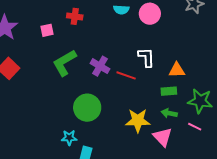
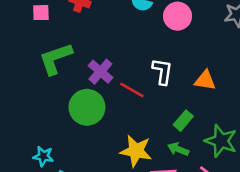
orange triangle: (177, 70) -> (205, 80), moved
green rectangle: (169, 91) -> (183, 121), turned -56
green circle: (87, 108) -> (87, 107), moved

